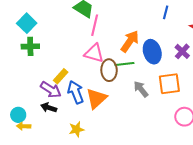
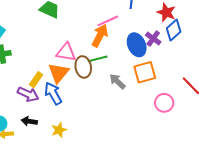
pink line: (95, 25) -> (108, 21), moved, turned 60
blue ellipse: (152, 52) -> (137, 45), moved
orange triangle: (96, 98) -> (59, 73), moved
black arrow: (49, 108) -> (29, 121), moved

